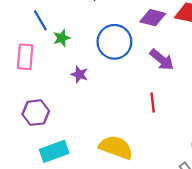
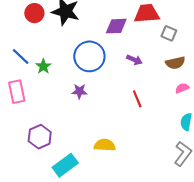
purple arrow: (162, 60) -> (134, 60), size x0.7
purple star: (79, 74) -> (79, 91), moved
yellow semicircle: (116, 147) -> (105, 145), moved, size x0.7

